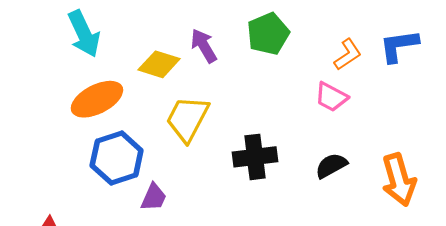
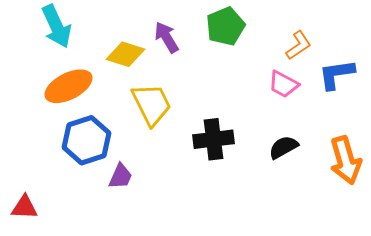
blue L-shape: (399, 46) -> (336, 74), moved
yellow trapezoid: (187, 119) -> (152, 104), turned 126

